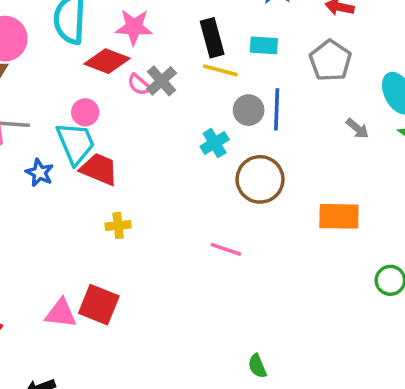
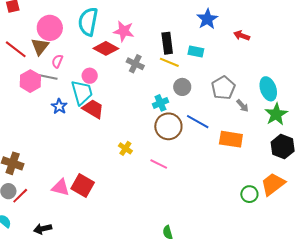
gray pentagon: (330, 61) -> (223, 88), moved
gray cross: (162, 81) -> (135, 64), turned -30
pink semicircle: (139, 85) -> (57, 61), moved, turned 64
blue line: (277, 109) -> (198, 122), moved, turned -70
brown circle: (260, 179) -> (168, 126), moved
orange rectangle: (339, 216) -> (231, 139), moved
yellow cross: (118, 225) -> (125, 148), moved, turned 32

